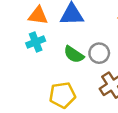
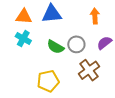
cyan cross: (36, 42) -> (23, 39), turned -35

